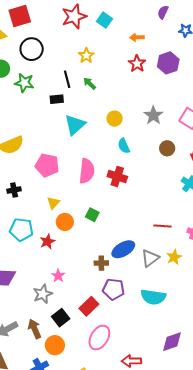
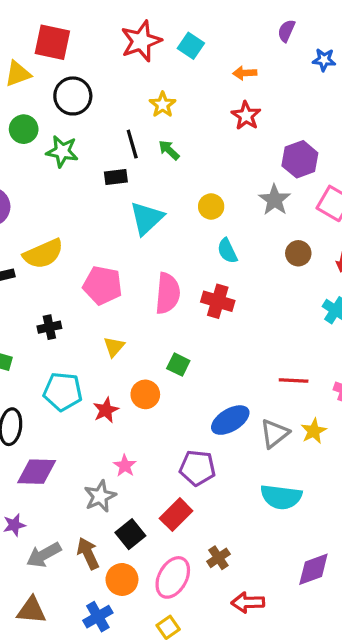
red square: (20, 16) -> (52, 42), turned 30
purple hexagon: (168, 63) -> (300, 159), moved
orange circle: (65, 222) -> (145, 394), moved
brown cross: (101, 263) -> (218, 558), moved, turned -32
purple pentagon: (113, 289) -> (197, 468), moved
pink ellipse: (99, 338) -> (173, 577), moved

